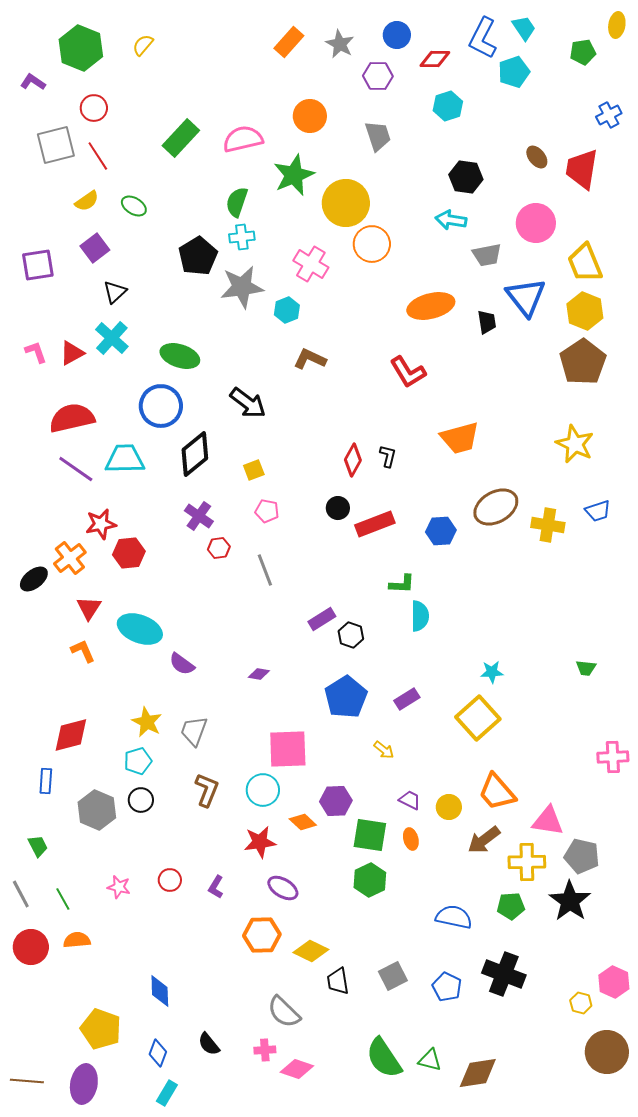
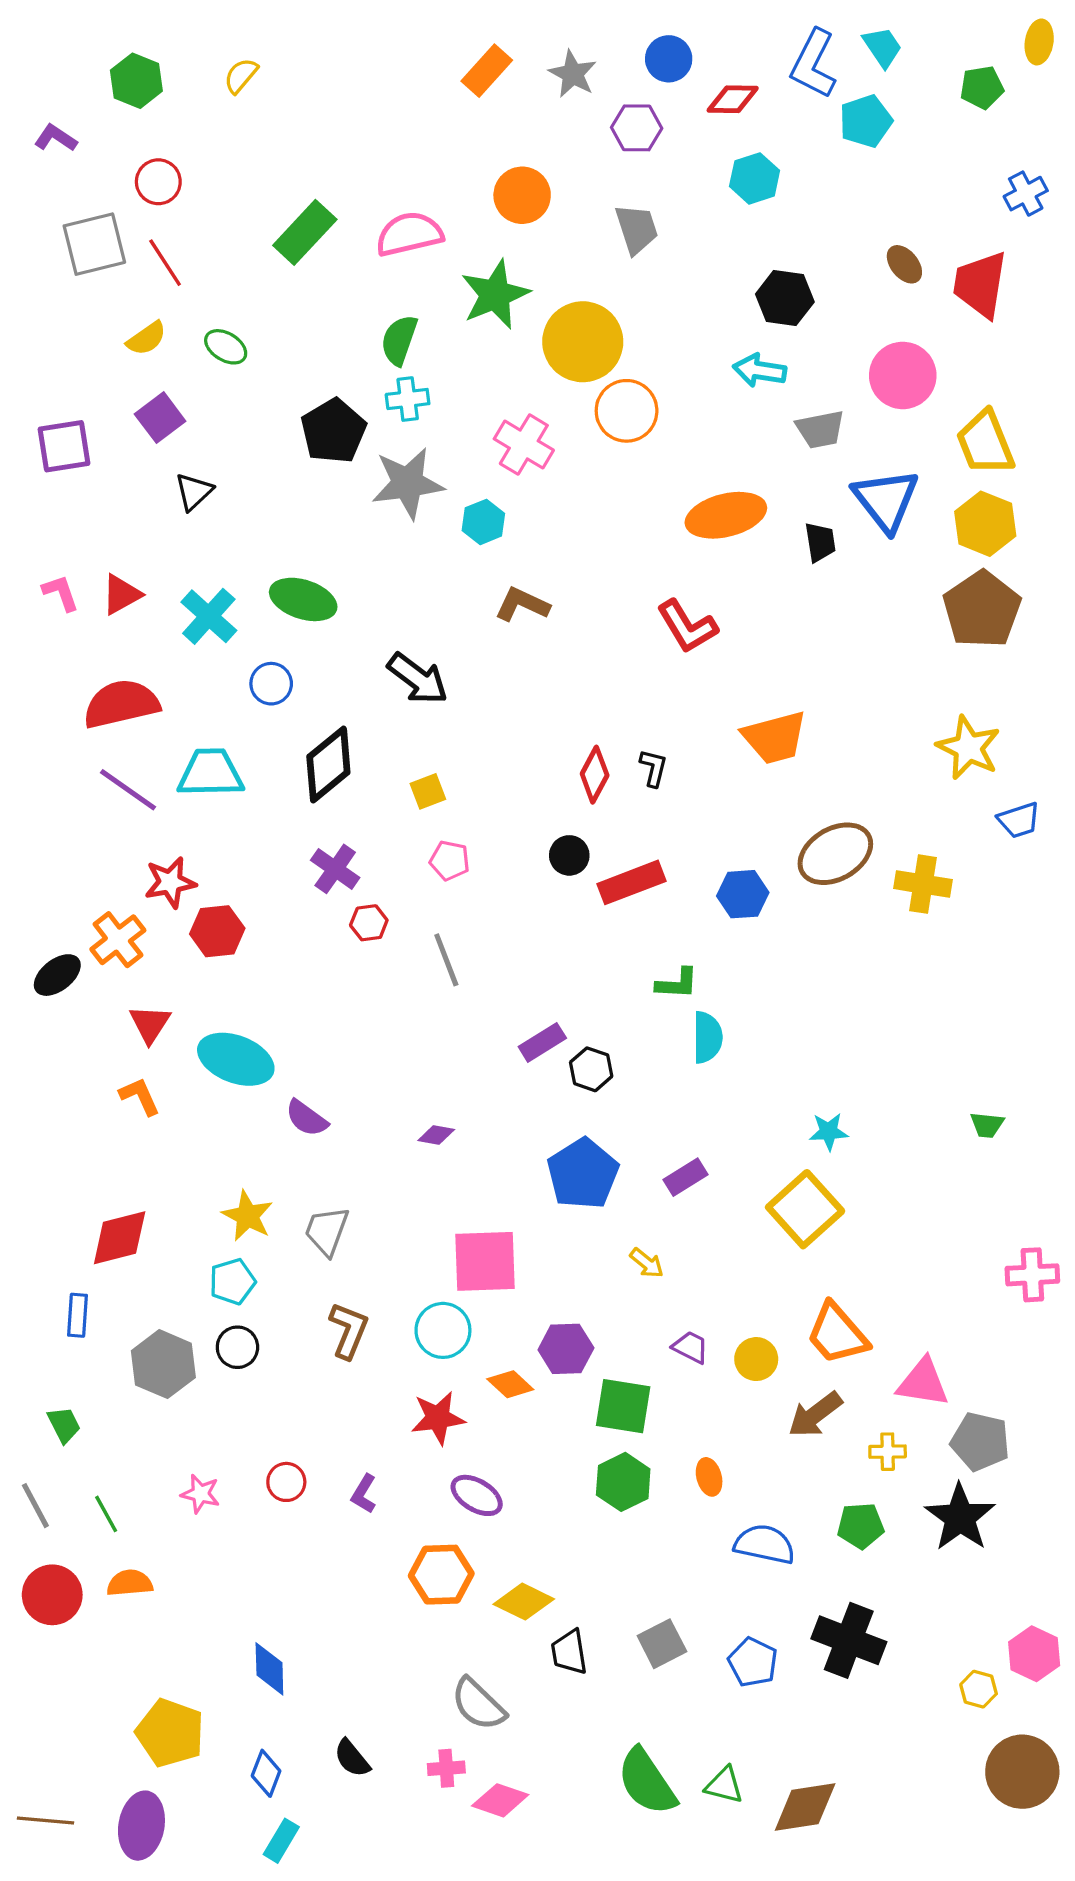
green hexagon: (81, 48) -> (136, 81), size x0.7
cyan cross: (112, 338) -> (209, 616), moved
blue circle: (161, 406) -> (271, 684), size x0.6
blue trapezoid: (598, 511) -> (1019, 820), moved
orange ellipse: (411, 839) -> (709, 1477), moved
yellow cross: (527, 862) -> (888, 1452), size x0.6

